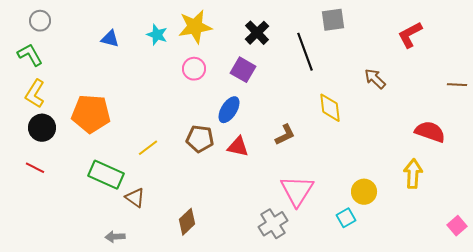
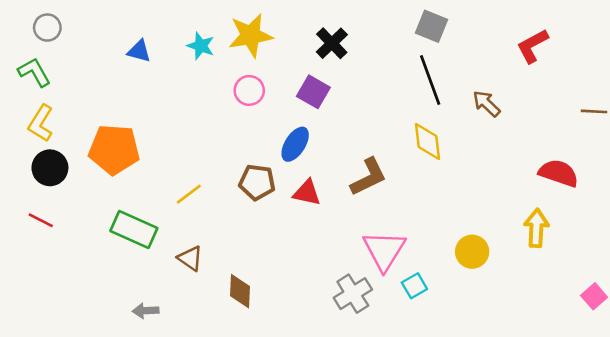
gray square: (333, 20) -> (431, 26), turned 30
black line: (305, 52) -> (430, 80), moved
brown L-shape: (285, 135) -> (369, 177), size x1.4
brown triangle: (135, 198) -> (190, 258), moved
cyan square: (346, 218) -> (414, 286), moved
brown diamond: (187, 222) -> (240, 291), turned -44

